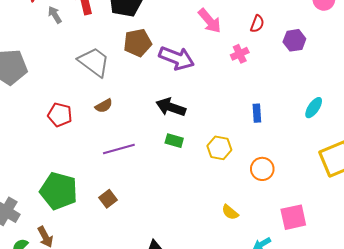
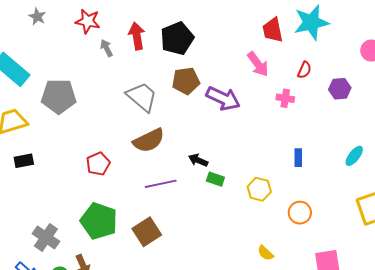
pink cross: (240, 54) -> (285, 98), turned 30
brown semicircle: (104, 106) -> (149, 140), size x1.8
black arrow: (171, 107) -> (198, 160), moved, size x0.7
red pentagon: (60, 115) -> (98, 164), moved, turned 30
brown square: (108, 199) -> (147, 232), size x1.6

